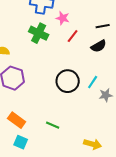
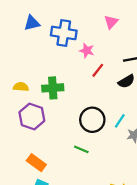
green cross: (39, 33) -> (53, 88), moved, turned -30
green line: (53, 125) -> (81, 149), moved

